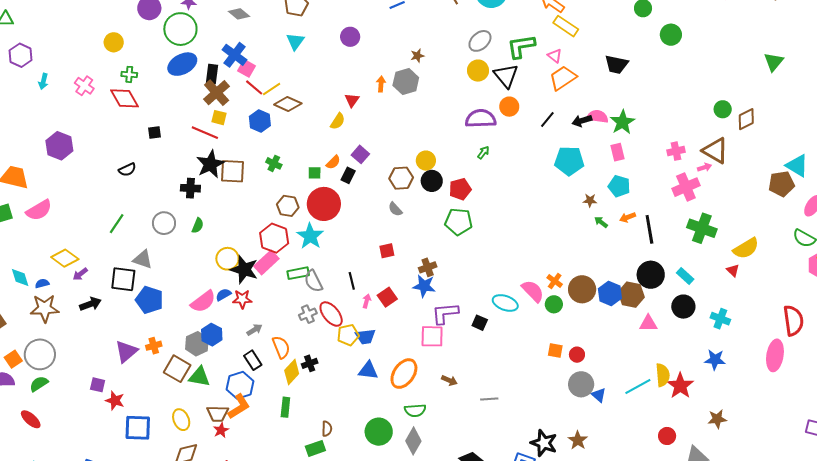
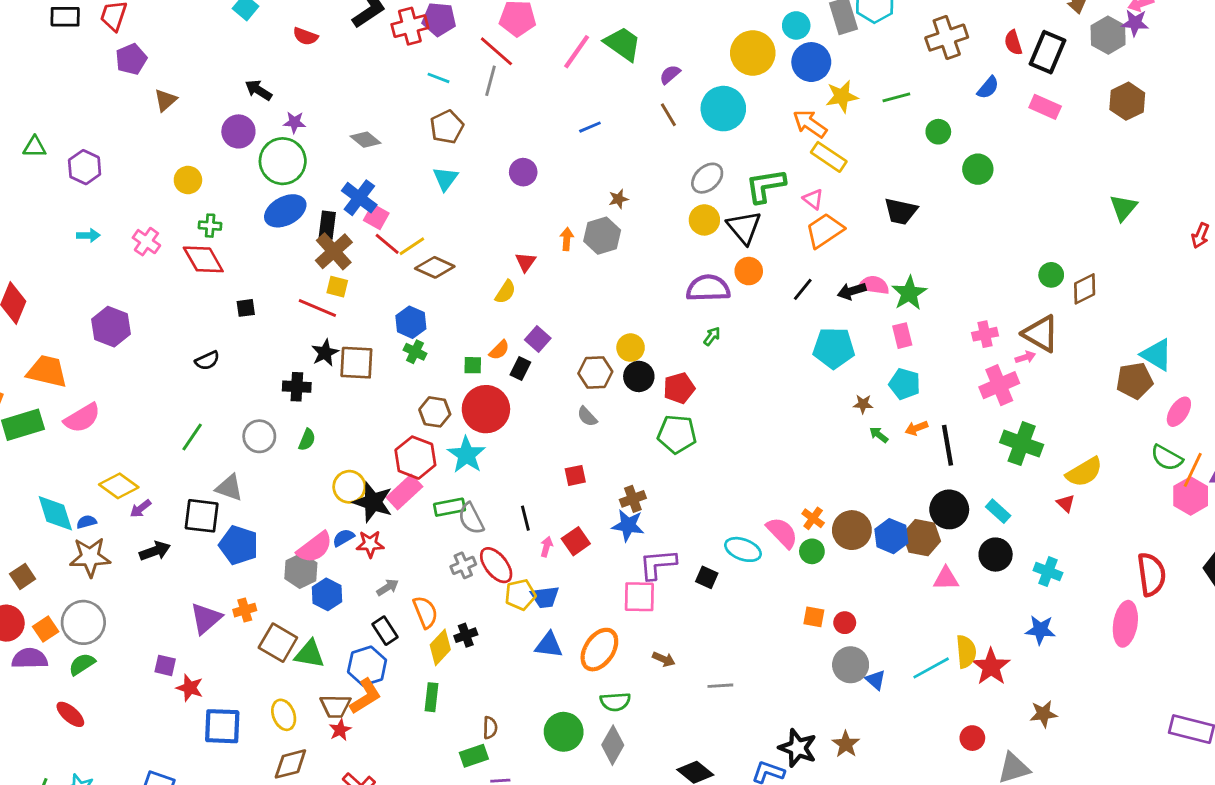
purple hexagon: (21, 55) -> (85, 167), moved
cyan arrow: (43, 81) -> (88, 235), turned -105
blue hexagon: (260, 121) -> (411, 322), moved
black star: (210, 164) -> (325, 353), size x0.7
cyan diamond: (20, 277) -> (55, 513), size x1.4
gray hexagon: (197, 344) -> (301, 571), moved

